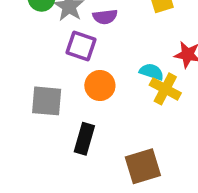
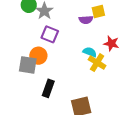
purple semicircle: (105, 17) -> (86, 20), moved
orange circle: (100, 86) -> (38, 56), moved

